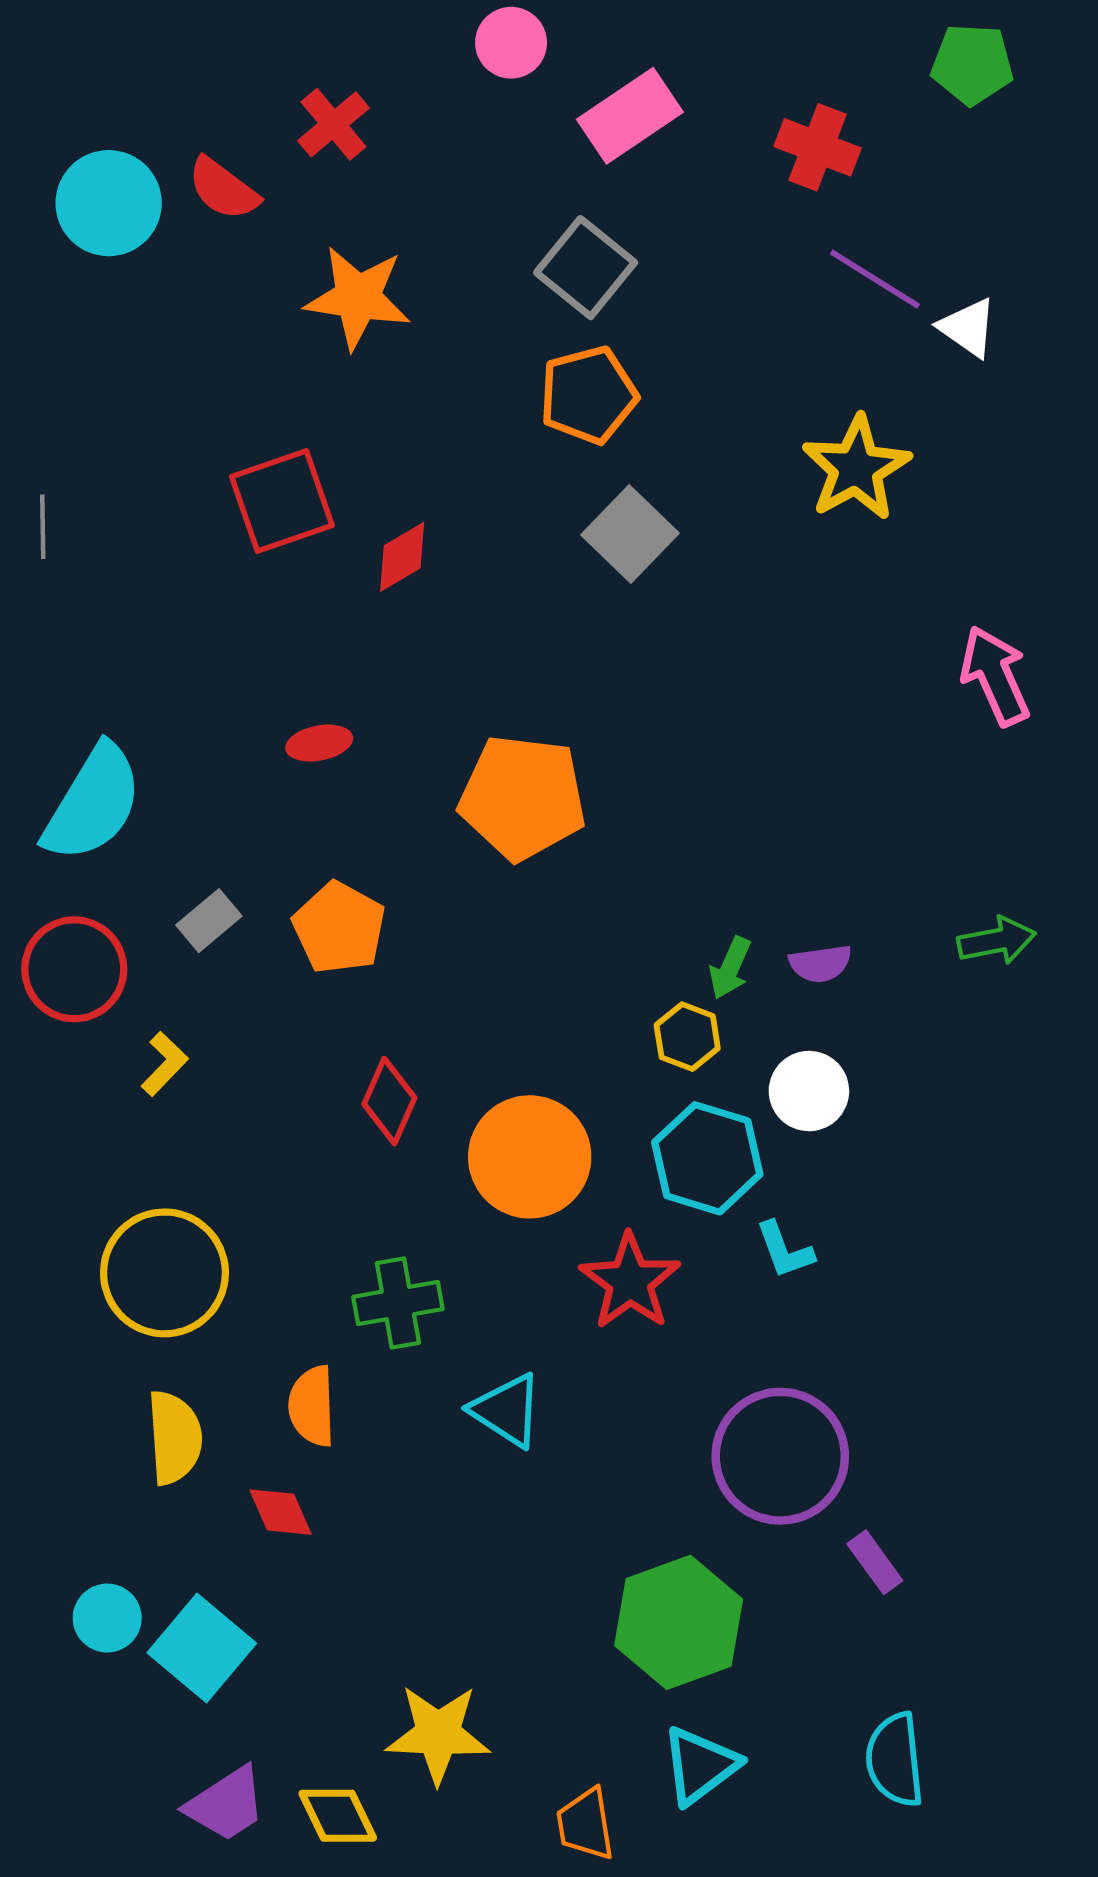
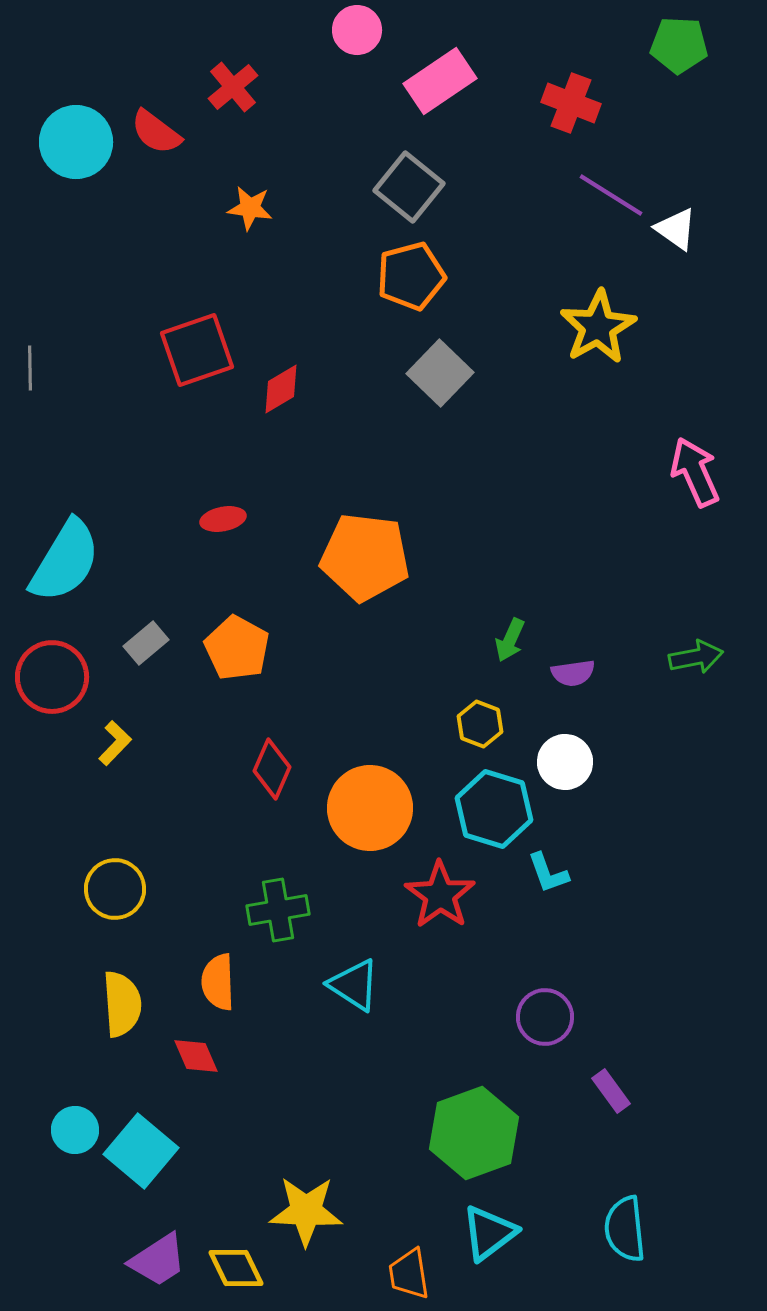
orange star: (358, 298) -> (250, 208), size x0.6
green arrow: (730, 968) -> (510, 640), moved
yellow circle: (164, 1273) -> (115, 889), size x0.7
purple circle: (780, 1456) -> (545, 1017), size x0.6

